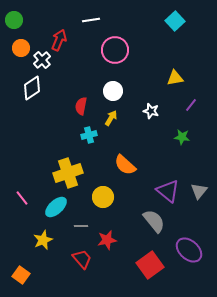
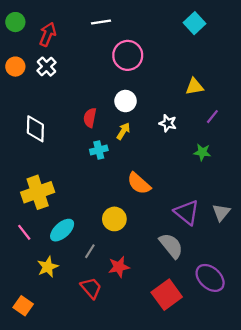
red arrow: (59, 40) -> (48, 34), moved
orange circle: (21, 48) -> (15, 67), moved
white diamond: (32, 88) -> (35, 129), moved, turned -55
yellow cross: (68, 173) -> (38, 192), moved
pink line: (22, 198) -> (24, 232), moved
gray line: (81, 226) -> (90, 251), turned -56

